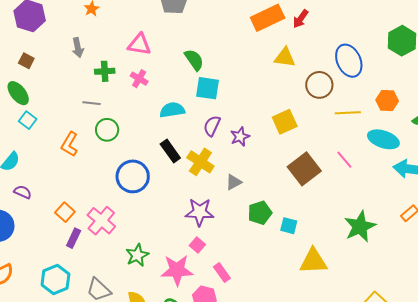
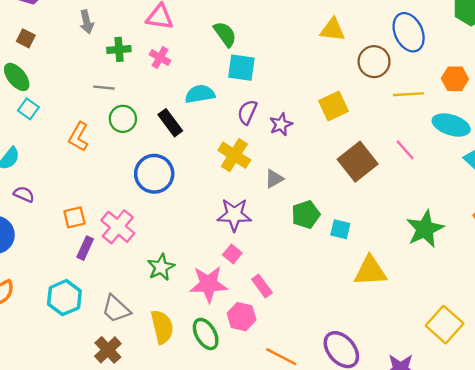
black rectangle: (170, 151) -> (170, 123), moved
orange square: (65, 212) -> (74, 217), turned 36

